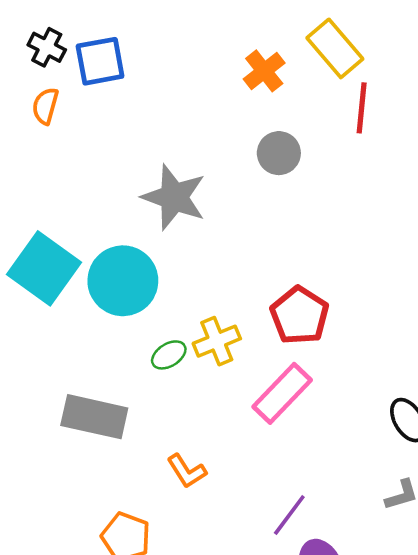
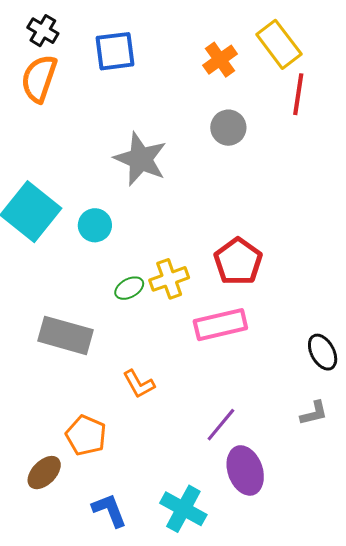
blue square: (100, 61) -> (115, 51), moved
orange semicircle: (45, 106) -> (39, 79), size x1.6
cyan circle: (123, 281) -> (95, 225), size x0.6
pink rectangle: (282, 393) -> (220, 325), turned 30

